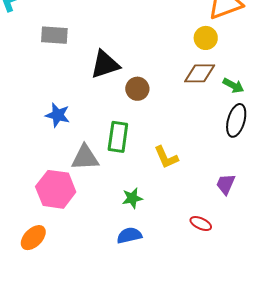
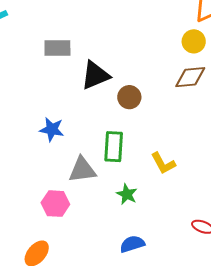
gray rectangle: (54, 35) -> (57, 48), moved
pink hexagon: (56, 189) -> (55, 204), size x0.7
green star: (132, 198) -> (127, 194), moved, turned -30

